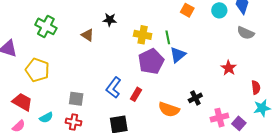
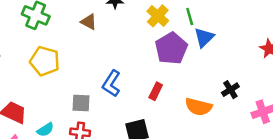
yellow cross: (143, 35) -> (158, 16), turned 36
yellow pentagon: (37, 70) -> (45, 61), moved
blue L-shape: (114, 88) -> (111, 83), moved

